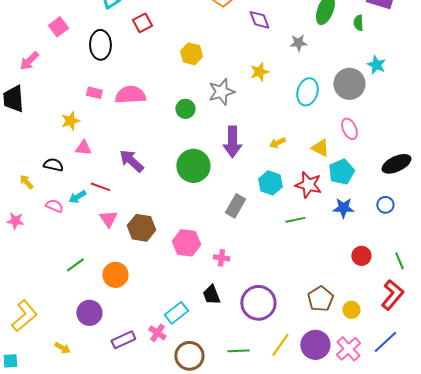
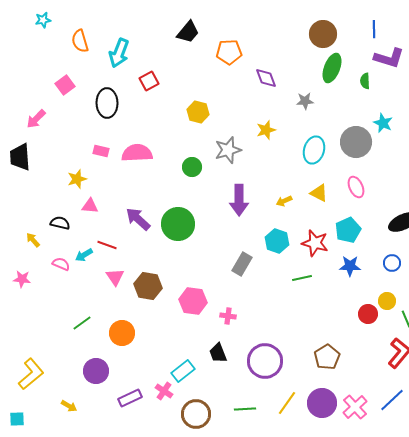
yellow triangle: (320, 148) -> (319, 193), moved
green circle: (193, 166) -> (178, 224), moved
yellow circle: (351, 310) -> (387, 301), moved

